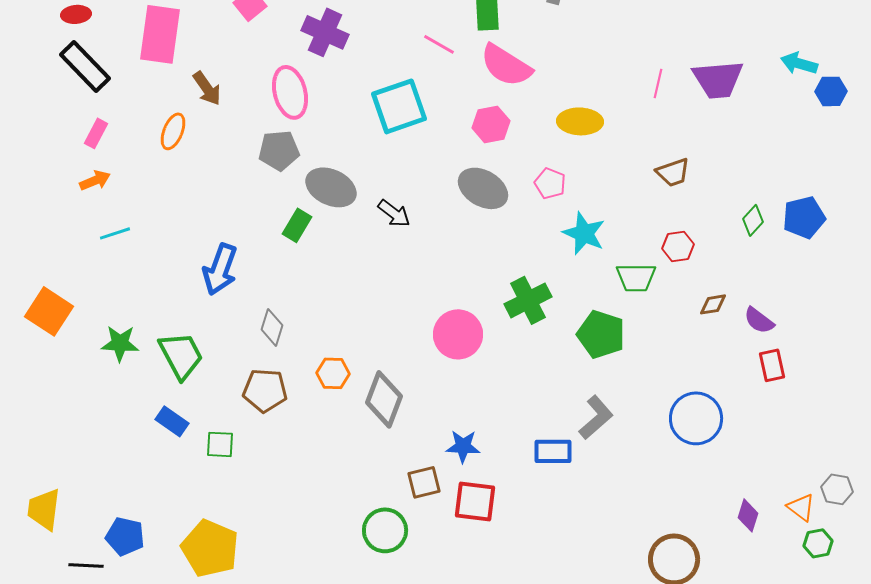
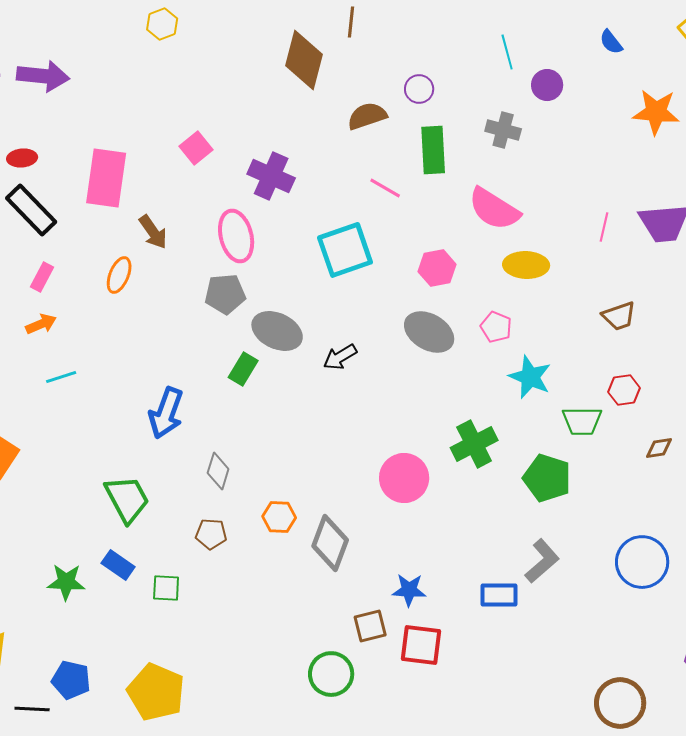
pink semicircle: (506, 65) -> (494, 209), moved
black arrow: (394, 213) -> (340, 357), turned 112
green star: (120, 343) -> (66, 582), moved
brown pentagon: (265, 390) -> (211, 534), size x0.7

